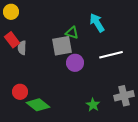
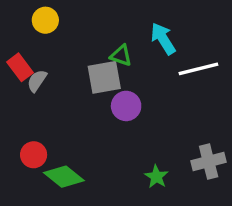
yellow circle: (11, 12) -> (45, 20), moved
gray semicircle: (22, 48) -> (37, 81), turned 32
white line: (111, 55) -> (198, 69), moved

